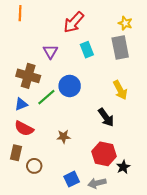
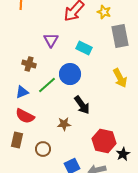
yellow star: (125, 23) -> (104, 12), moved
cyan rectangle: (87, 50) -> (84, 48), moved, turned -42
brown cross: (28, 76) -> (29, 64), size x0.6
black arrow: (106, 117) -> (82, 105), moved
brown circle: (34, 166) -> (43, 149), moved

